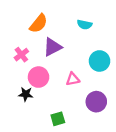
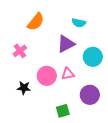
purple triangle: (52, 47) -> (66, 44), moved
pink circle: (39, 77) -> (47, 76), moved
green square: (58, 119) -> (63, 111), moved

